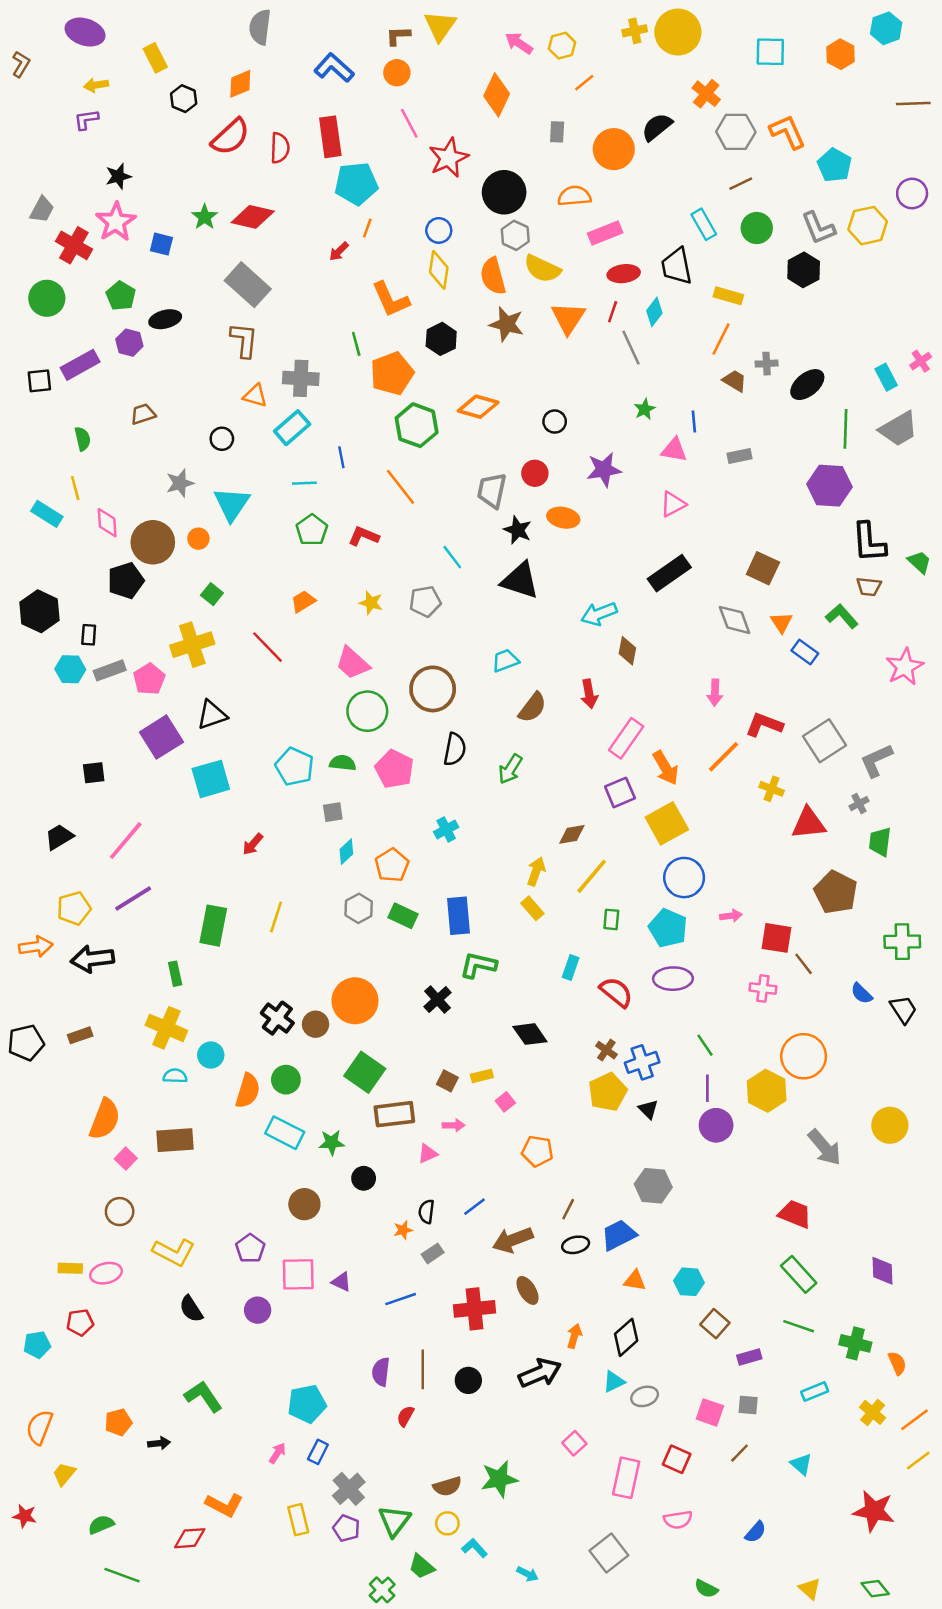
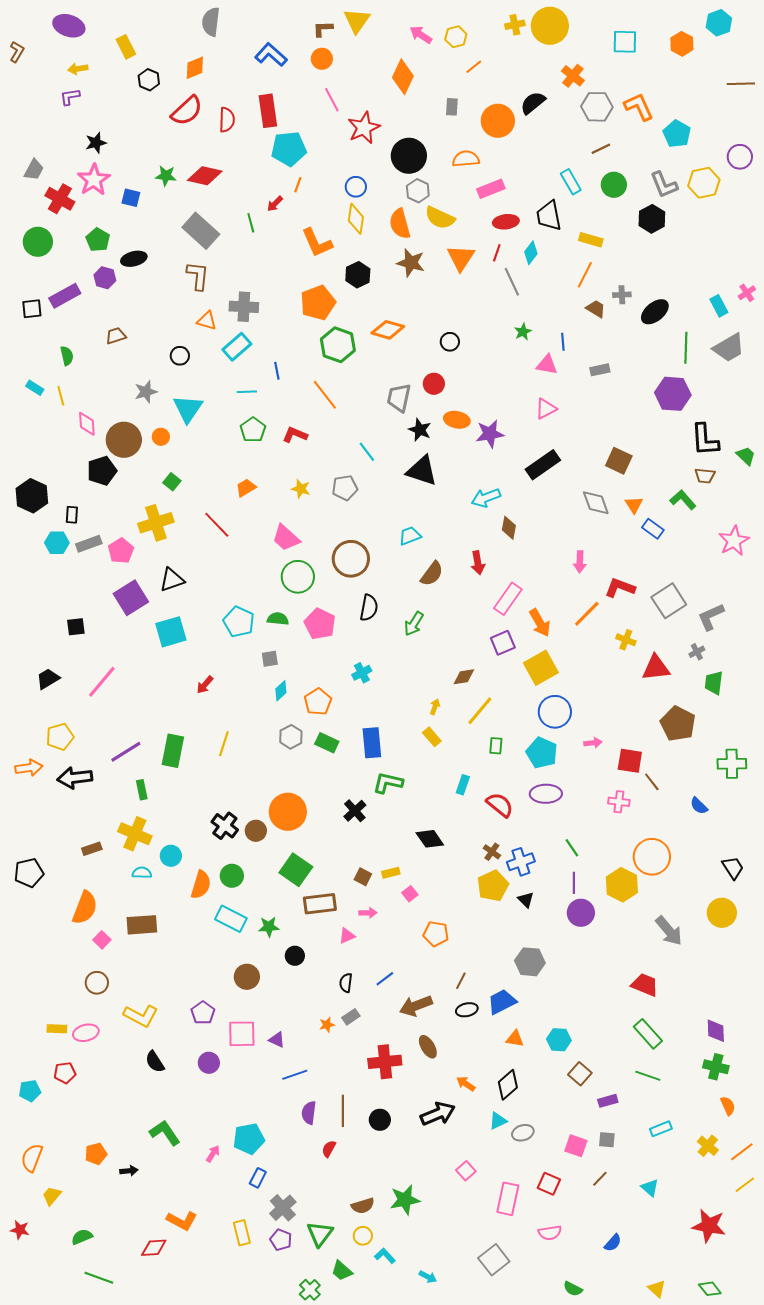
green star: (205, 217) -> (166, 176), turned -30
green line: (356, 344) -> (251, 223), moved
purple star: (604, 470) -> (490, 434), moved
cyan rectangle: (47, 514) -> (35, 388), moved, size x0.7
yellow arrow: (536, 871) -> (435, 707), size x0.7
purple line: (133, 898) -> (126, 752), moved
black trapezoid: (903, 1009) -> (733, 868), moved
brown rectangle: (80, 1035) -> (92, 849), moved
black pentagon: (26, 1043) -> (29, 873), moved
orange star: (403, 1230) -> (327, 1025), moved
blue line: (401, 1299) -> (295, 1075), moved
orange arrow: (574, 1336) -> (466, 1084), turned -72
green cross: (855, 1343) -> (716, 1067), moved
pink arrow: (277, 1453) -> (213, 1154), moved

